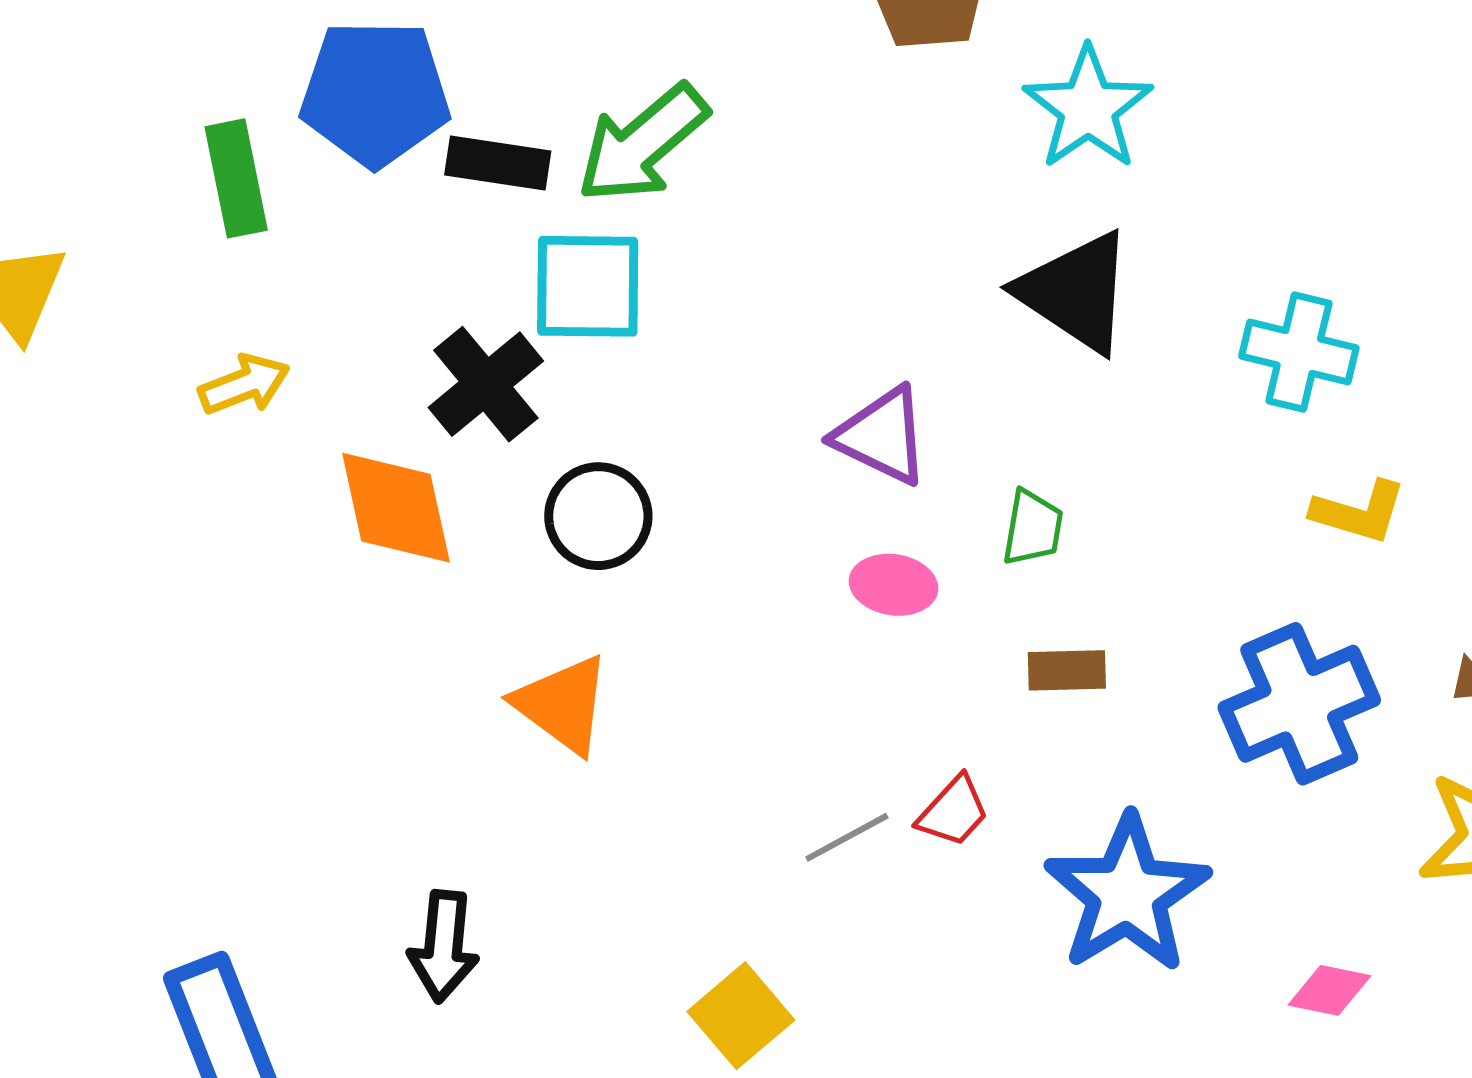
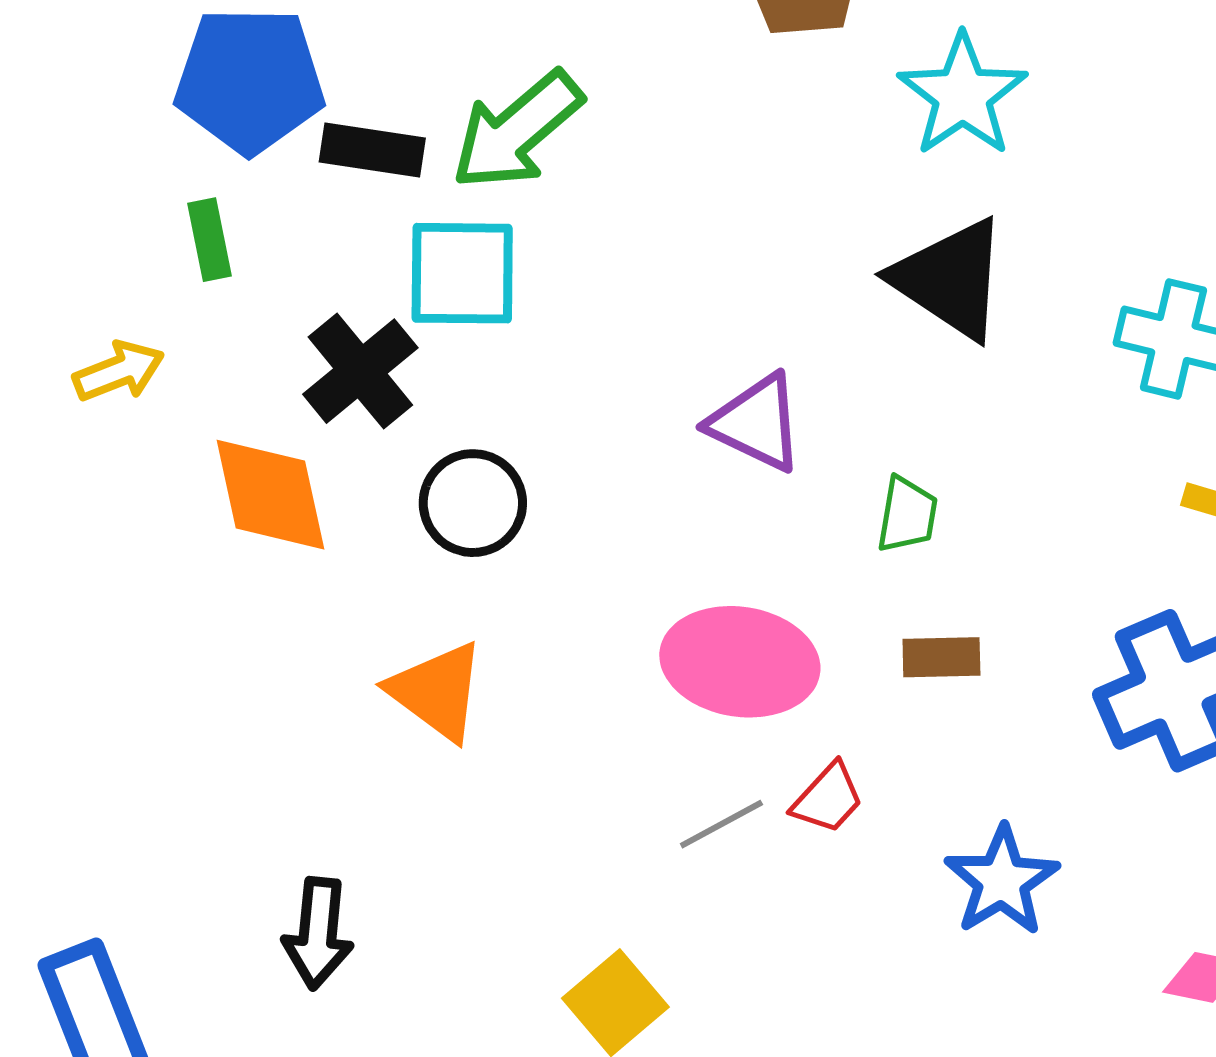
green rectangle: (236, 178) -> (210, 240), moved, size x0.7
pink ellipse: (894, 585) -> (740, 662), moved, size x1.8
blue star: (1127, 894) -> (1002, 881), size x0.7

